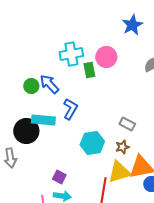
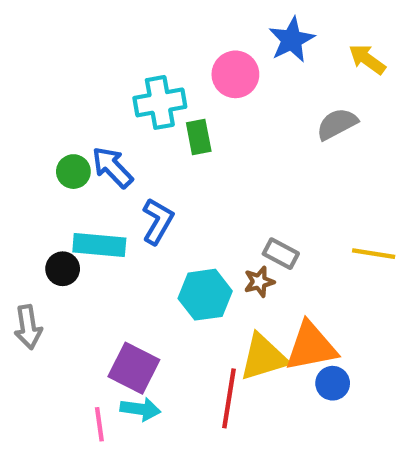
pink circle: (106, 57) -> (235, 74), moved
black circle: (26, 131) -> (63, 269), size x0.6
brown star: (122, 147) -> (259, 282), moved
purple square: (59, 177) -> (134, 368), size x1.6

